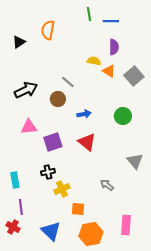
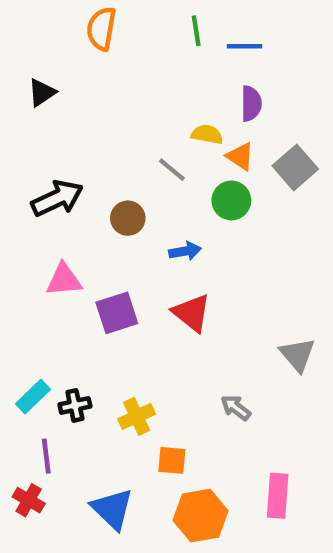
orange semicircle: (48, 30) -> (101, 29), moved
gray line: (68, 82) -> (172, 170), moved
green circle: (123, 116) -> (231, 200), moved
black cross: (48, 172) -> (75, 405), moved
cyan rectangle: (15, 180) -> (33, 397), turned 56

